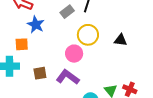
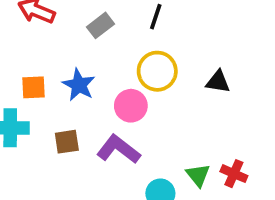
gray rectangle: (67, 12) -> (100, 25), moved
blue star: (36, 25) -> (79, 85), moved

